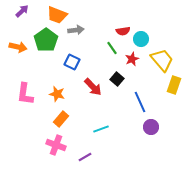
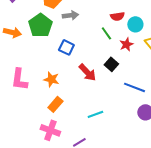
blue line: (140, 102) -> (134, 87), turned -45

